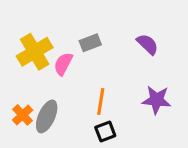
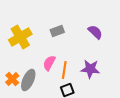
pink semicircle: (63, 64) -> (49, 63), moved
purple star: (156, 100) -> (90, 69), moved

